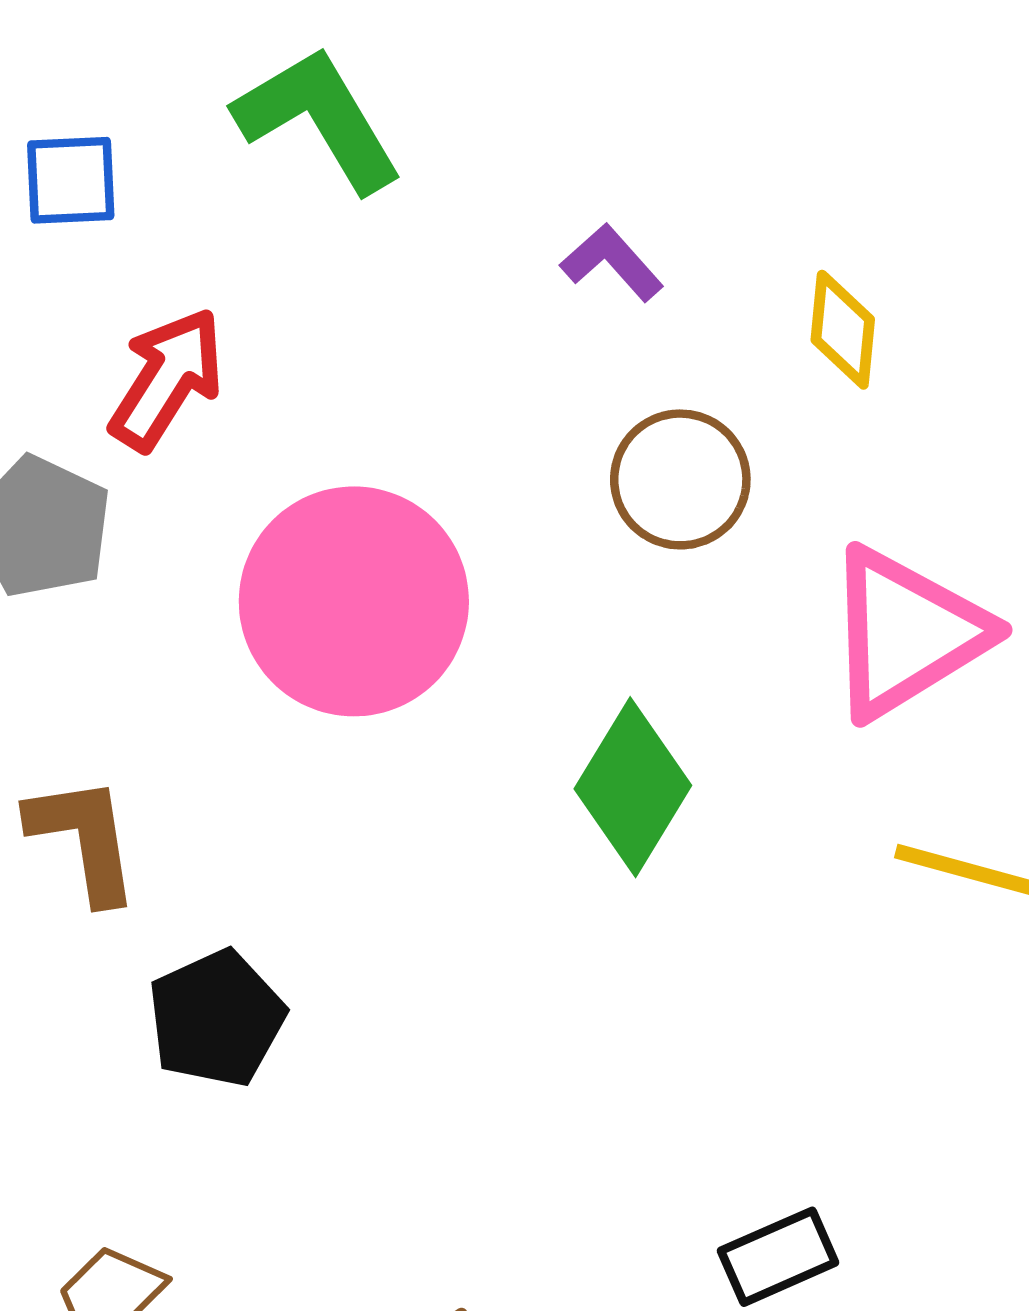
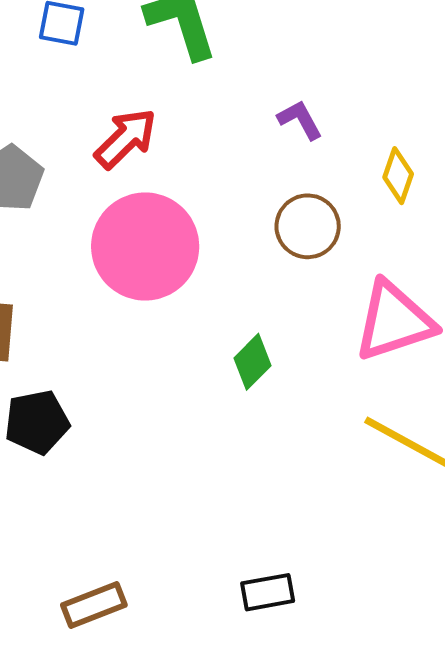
red arrow: (167, 379) -> (126, 138), moved
green diamond: (633, 787) -> (252, 362), size x0.7

